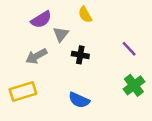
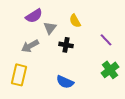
yellow semicircle: (85, 15) -> (75, 21), moved
yellow rectangle: (23, 92) -> (19, 75), turned -60

